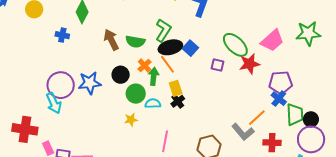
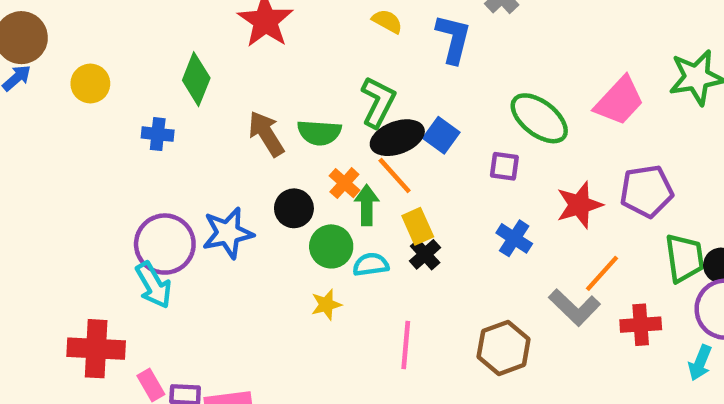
red star: (249, 64) -> (579, 205), moved
blue cross: (279, 99) -> (514, 238), moved

